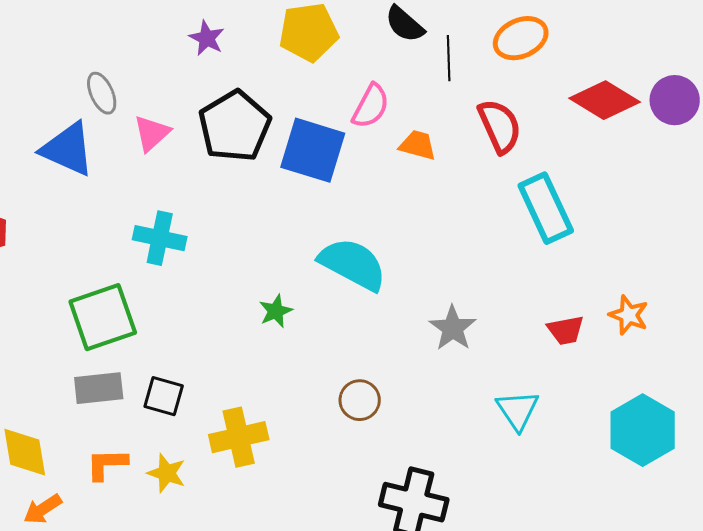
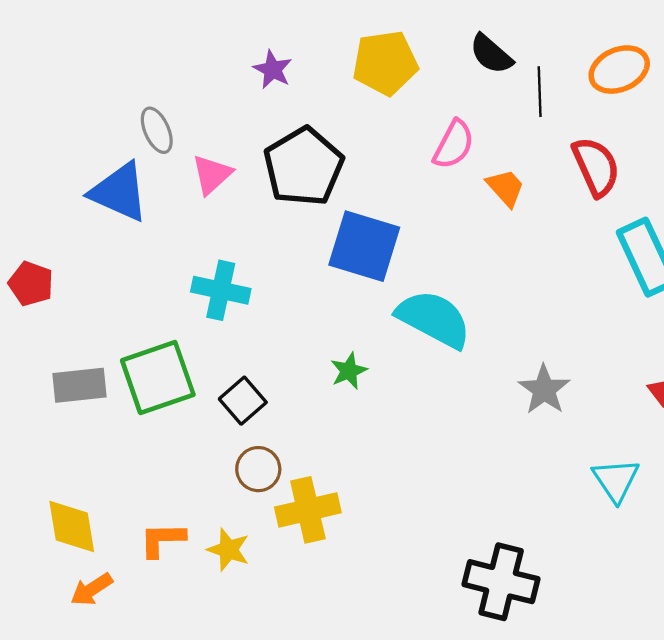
orange trapezoid: (418, 145) -> (505, 188), turned 33
blue square: (313, 150) -> (364, 246), moved
gray rectangle: (99, 388) -> (79, 385), moved
black square: (164, 396) -> (243, 401), moved, turned 33
brown circle: (360, 400) -> (258, 469), moved

